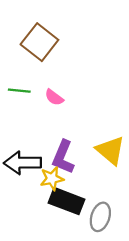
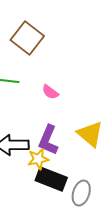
pink semicircle: (54, 97) -> (50, 92), moved

